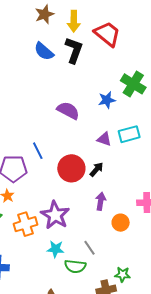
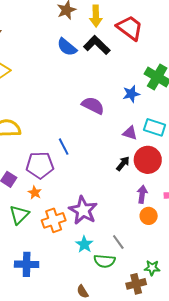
black L-shape: (74, 50) -> (97, 45), turned -64
cyan rectangle: (129, 134) -> (155, 127), turned 35
red circle: (71, 168) -> (148, 160), moved
purple arrow: (101, 201) -> (142, 194), moved
cyan star: (55, 249) -> (84, 244), turned 30

